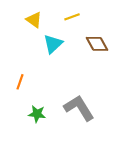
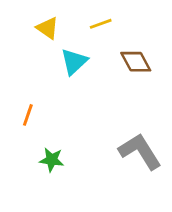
gray L-shape: (79, 108) -> (140, 151), moved

